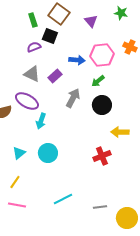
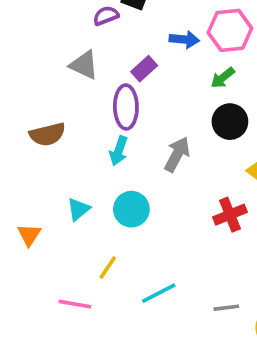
gray triangle: (32, 74) -> (84, 65), moved
gray arrow: (73, 98) -> (177, 154), moved
purple ellipse: (27, 101) -> (126, 107), moved, turned 60
yellow line: (15, 182) -> (108, 268), moved

